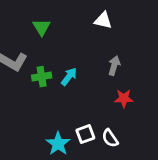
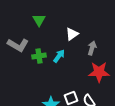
white triangle: (103, 20) -> (72, 34), moved, turned -48
red star: (124, 98) -> (99, 72), size x1.5

